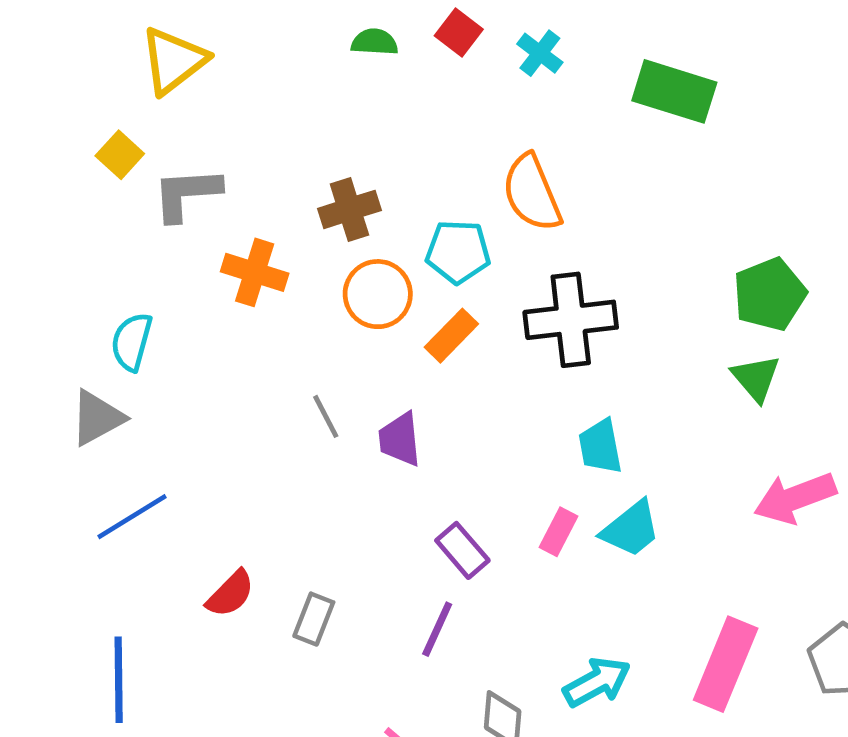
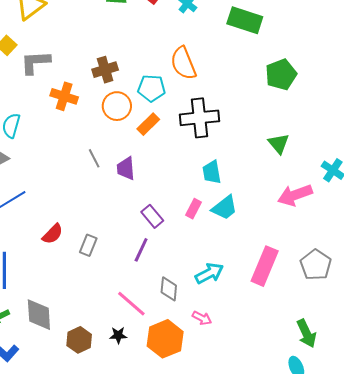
green pentagon: (770, 294) -> (281, 74), moved

